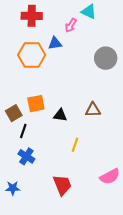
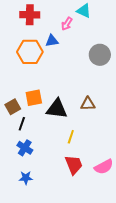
black triangle: (60, 115) -> (57, 109), size x1.6
red trapezoid: (62, 185) -> (74, 165), moved
blue star: (13, 188) -> (26, 178), moved

